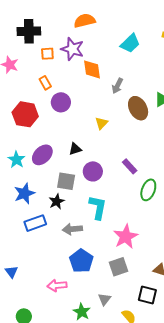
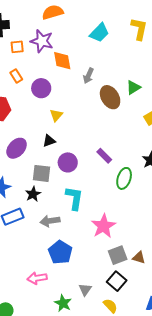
purple circle: (61, 102) -> (41, 88), moved
yellow triangle: (101, 123) -> (56, 115), moved
gray square: (118, 267) -> (118, 255), moved
black square: (147, 295) -> (117, 281), moved, turned 30

